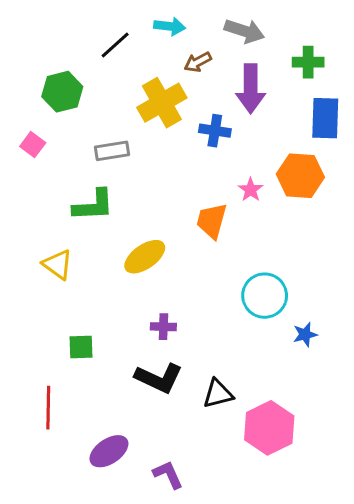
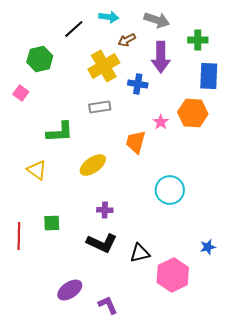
gray rectangle: (112, 151) -> (100, 107), moved
blue star: (305, 334) -> (208, 247), moved
red line: (48, 408) -> (19, 236), moved

